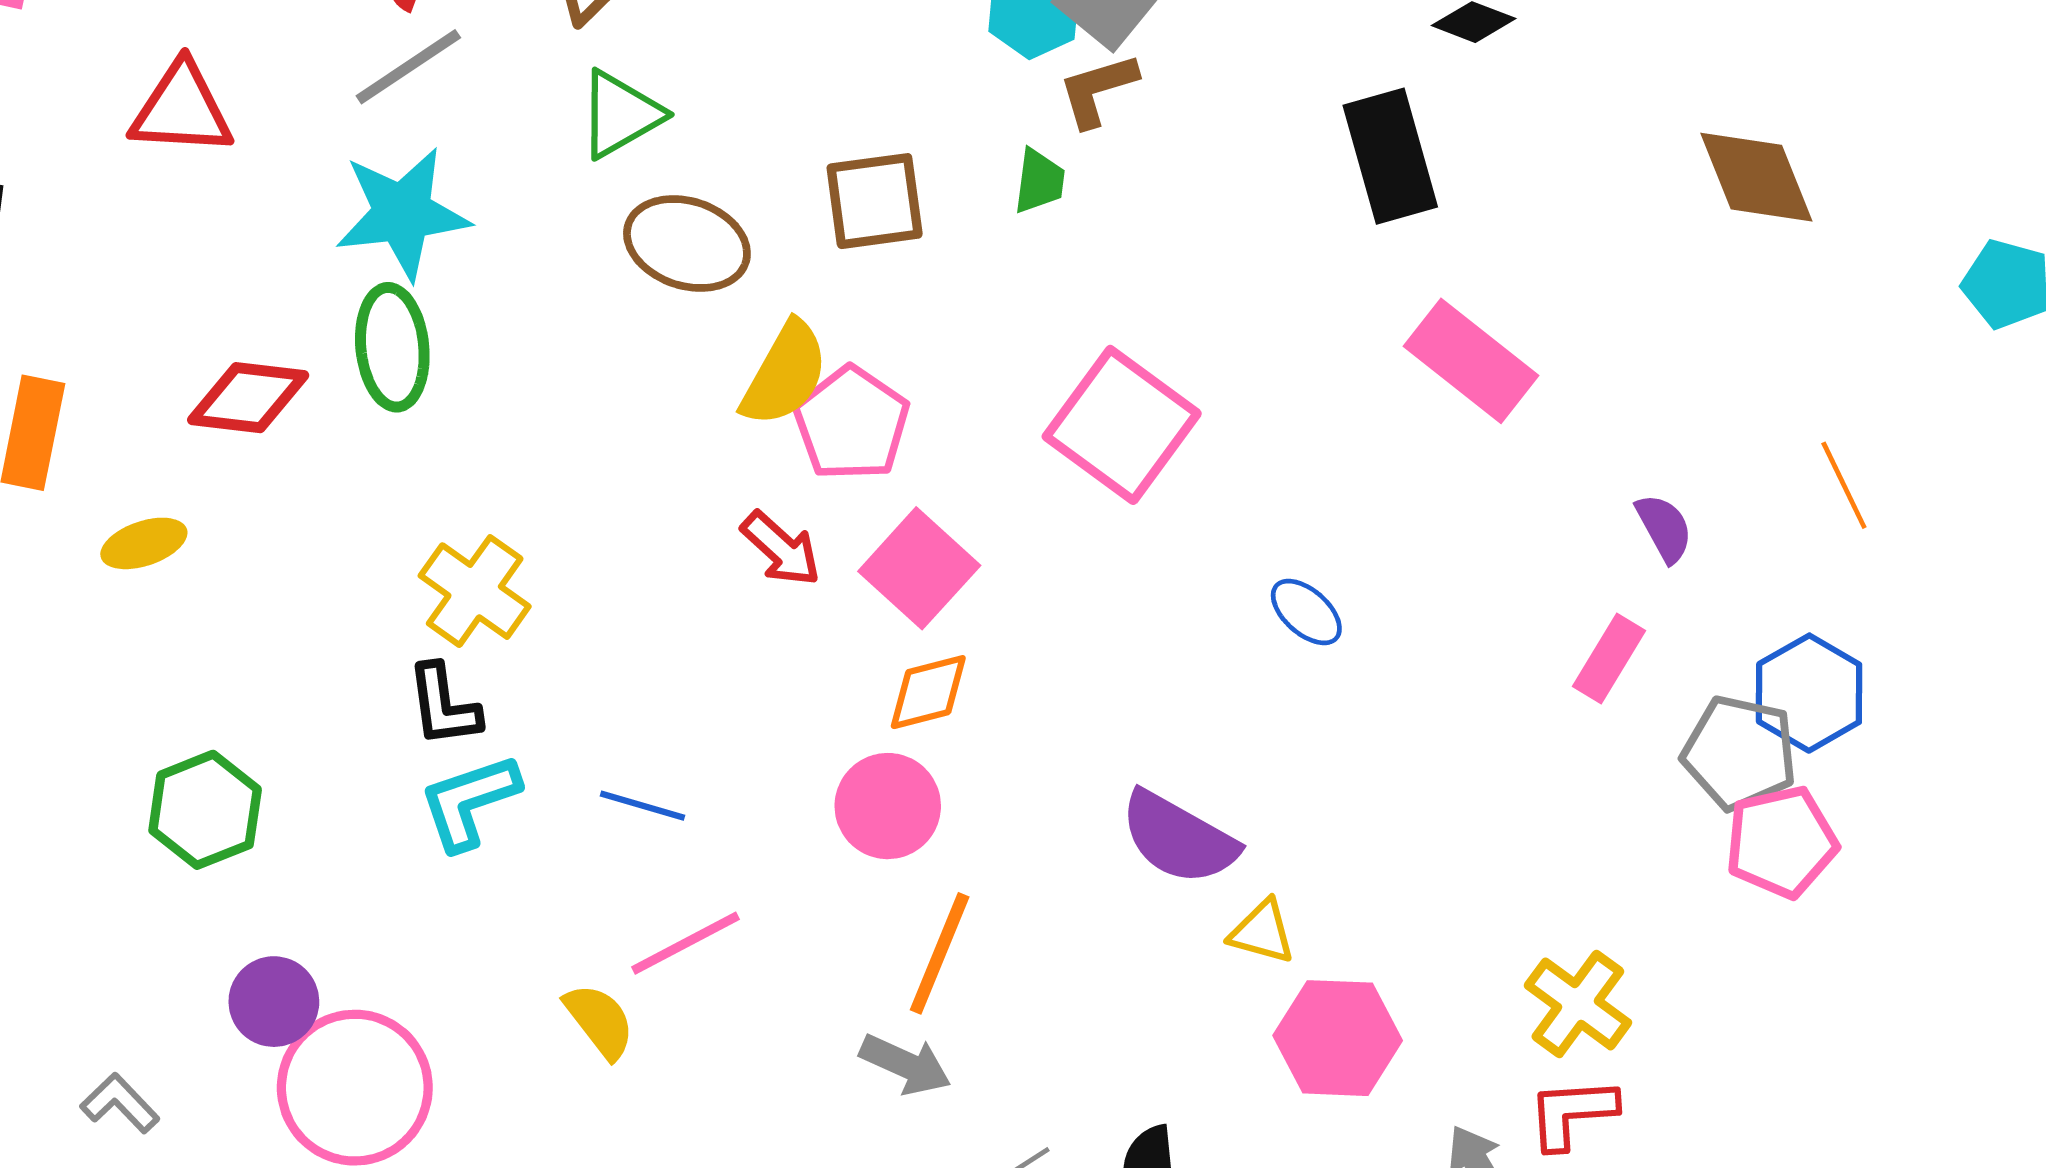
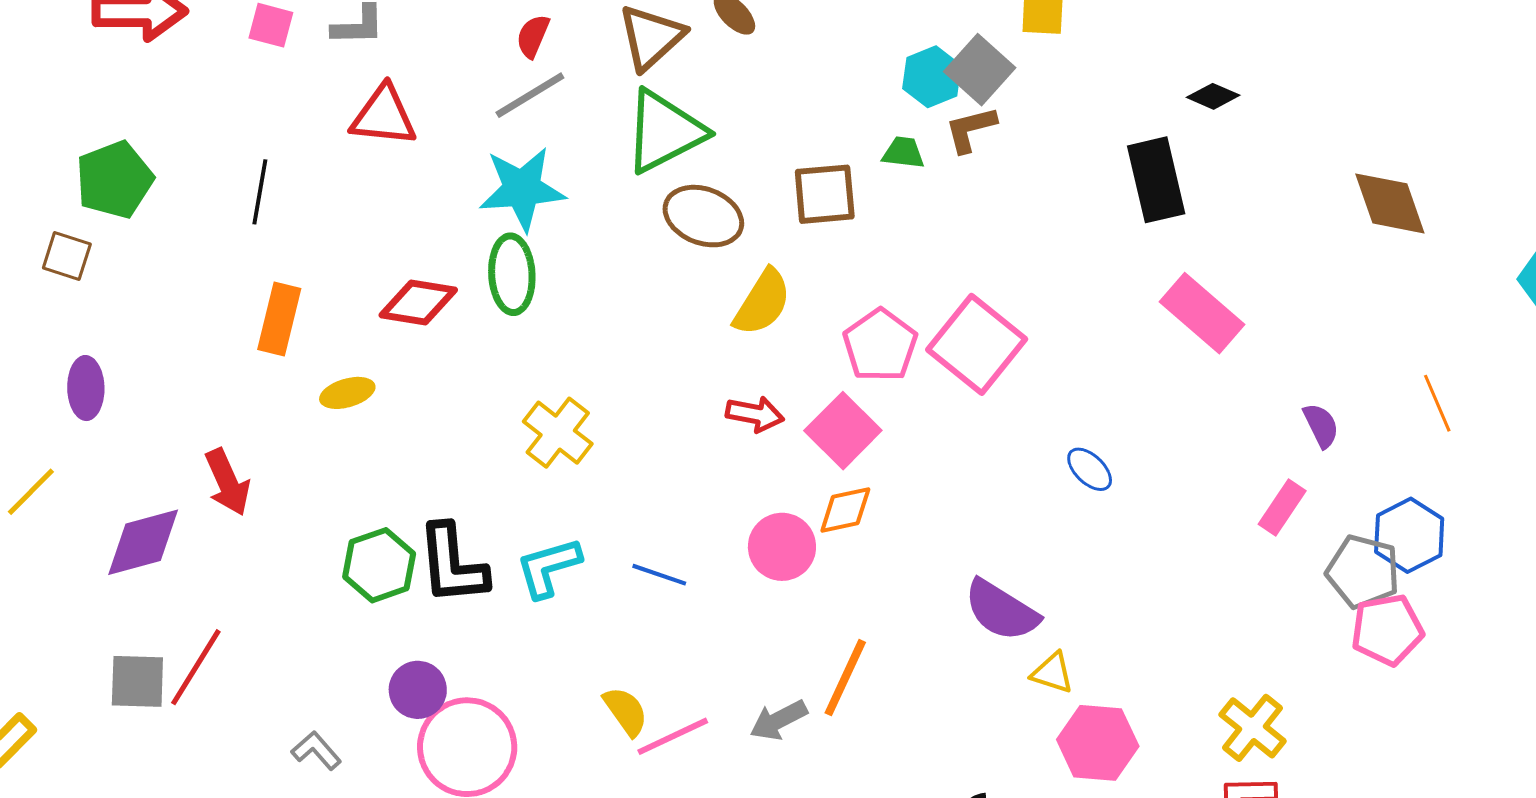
green triangle: (620, 114) -> (664, 132), size x1.5
green trapezoid: (1039, 181) -> (903, 153), moved, turned -93
pink pentagon: (852, 423) -> (880, 345), moved
red arrow: (781, 549) -> (755, 414), turned -34
black L-shape: (444, 705) -> (452, 564), moved, size x1.5
pink circle: (888, 806) -> (782, 547), moved
pink line: (685, 943) -> (673, 736), moved
gray arrow: (905, 1064) -> (778, 720), moved, turned 126

